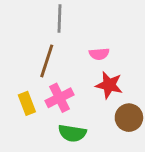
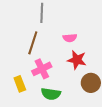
yellow rectangle: (27, 103) -> (20, 84), moved

